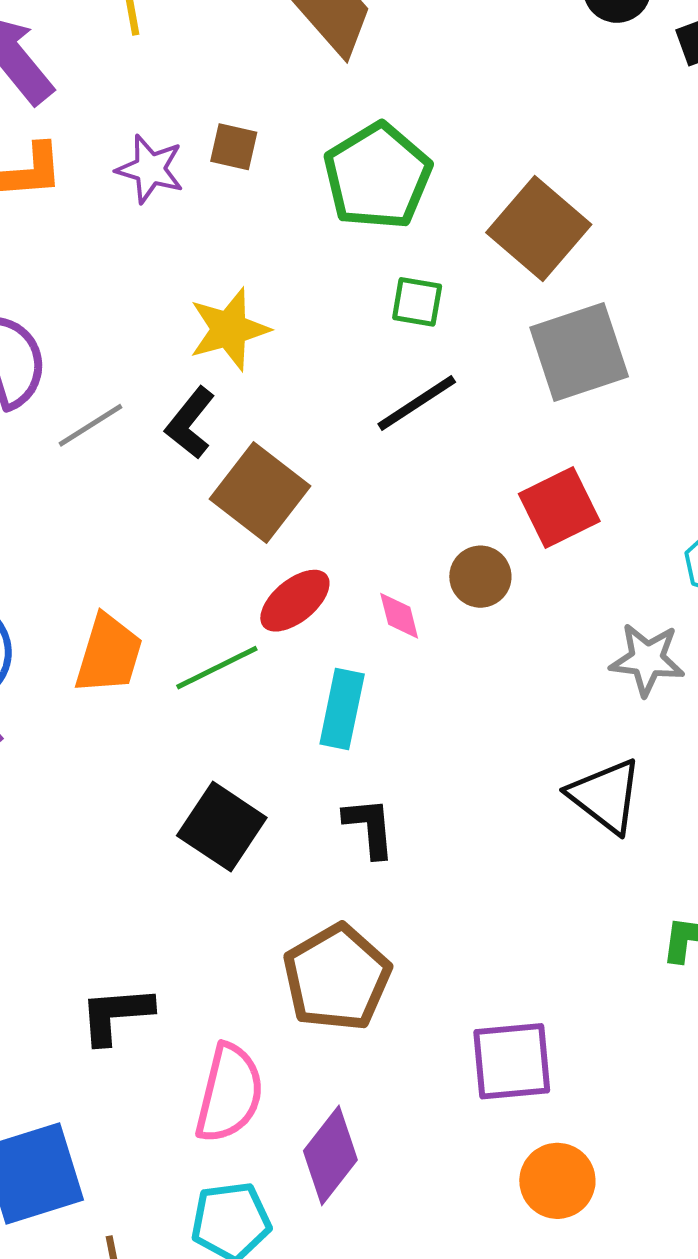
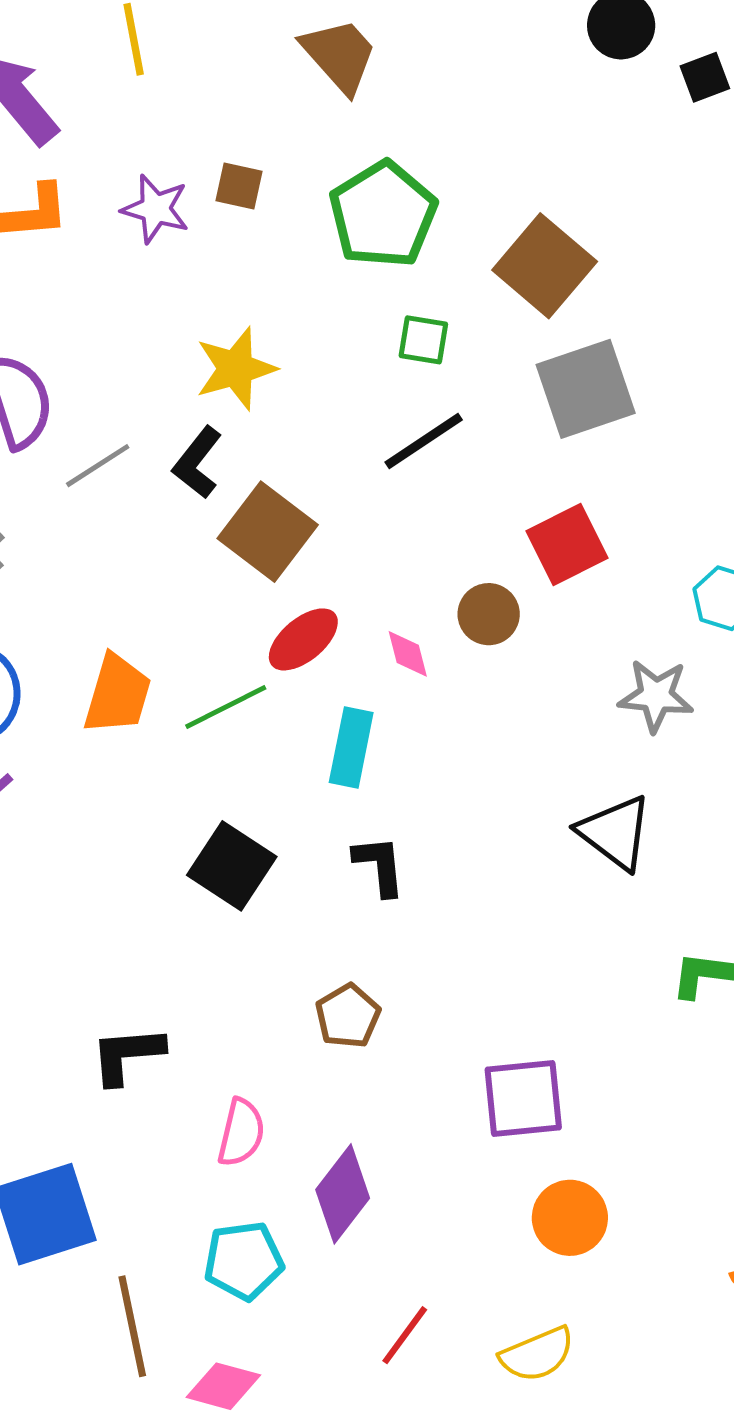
brown pentagon: (337, 978) -> (348, 1016), size x0.6
pink semicircle: (229, 1093) -> (241, 1133), size x0.7

